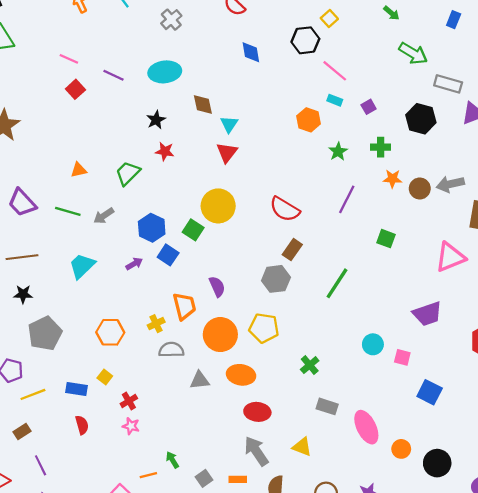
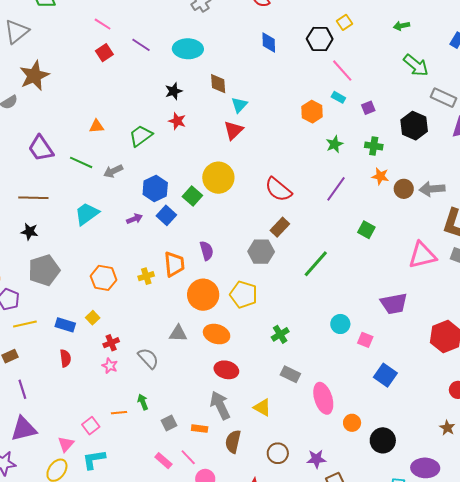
green arrow: (391, 13) -> (402, 26), turned 119
gray semicircle: (171, 350) -> (148, 358), moved, turned 40

